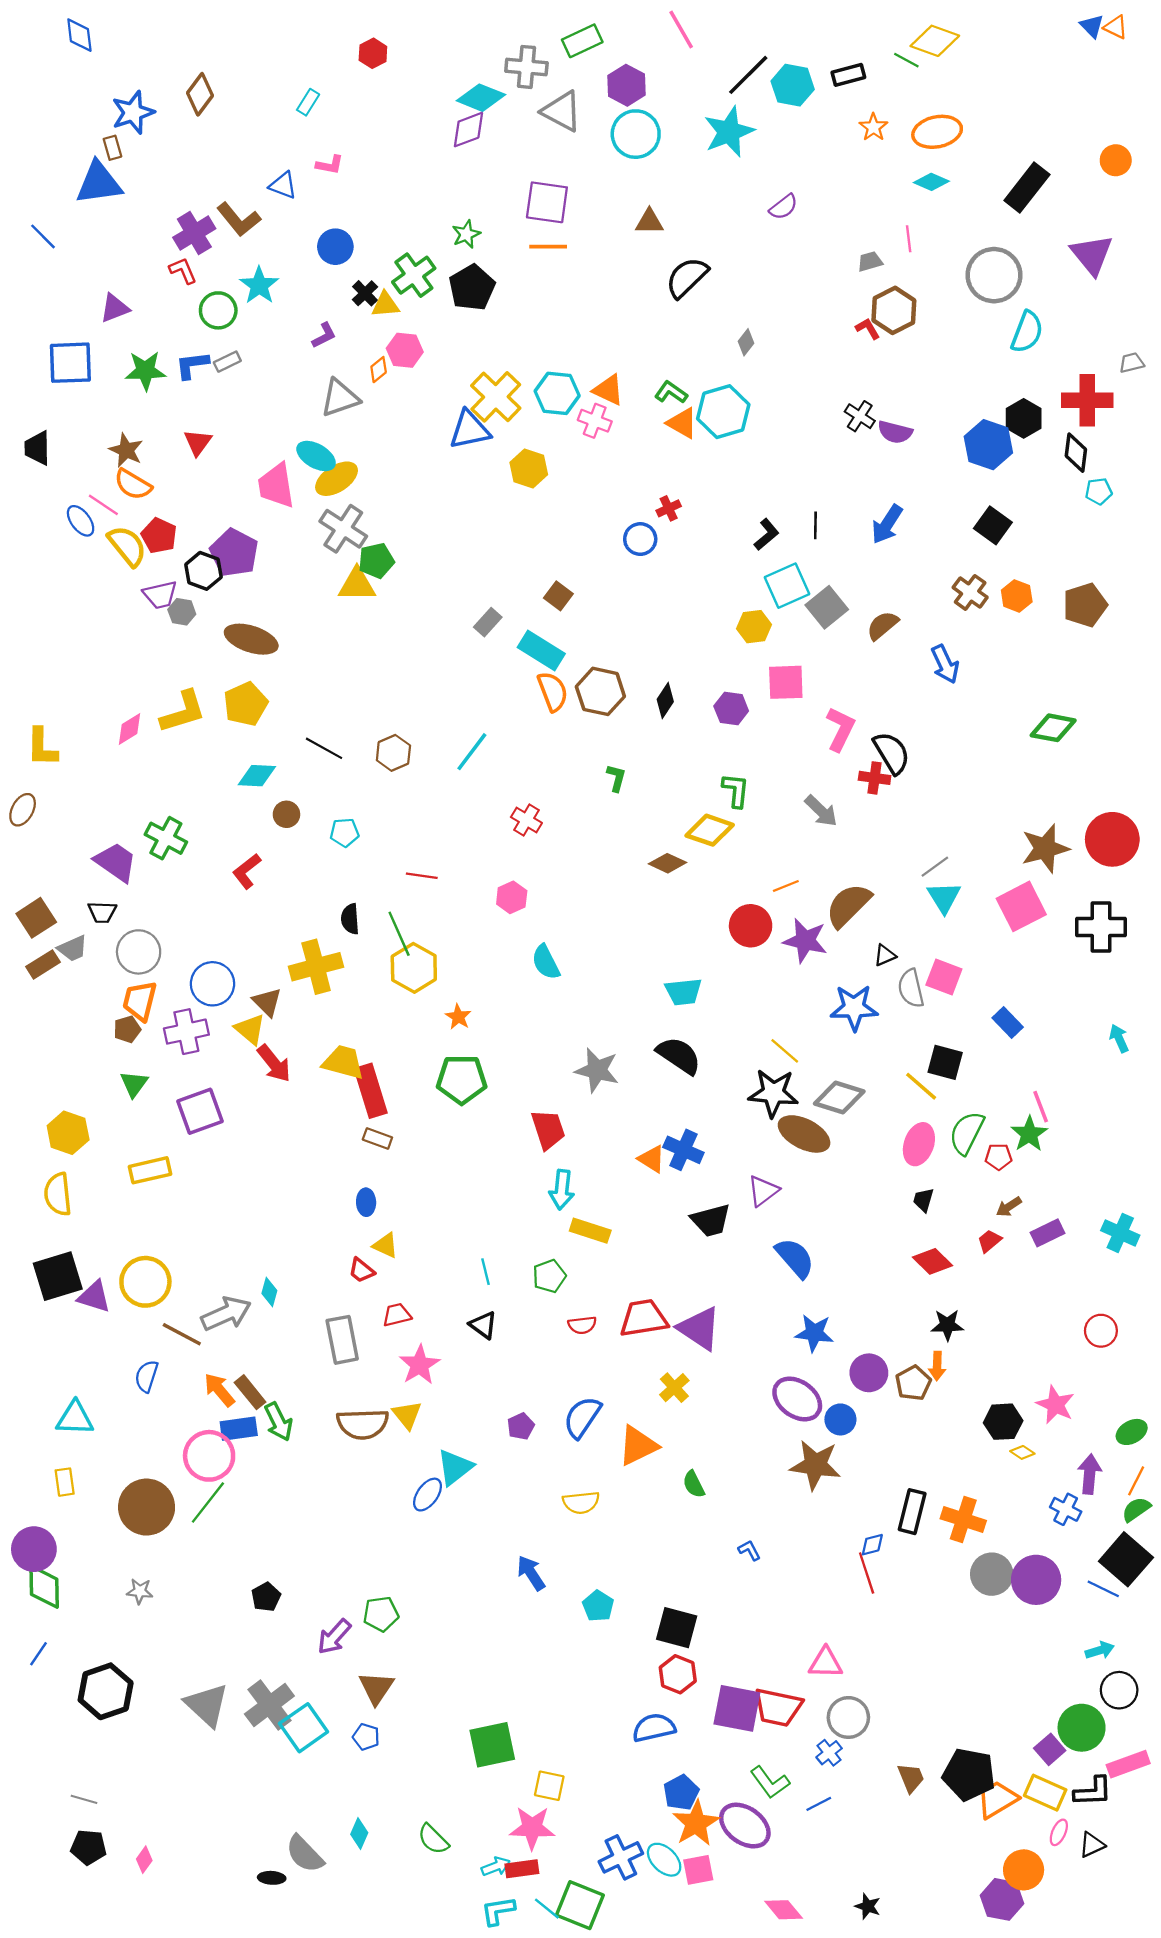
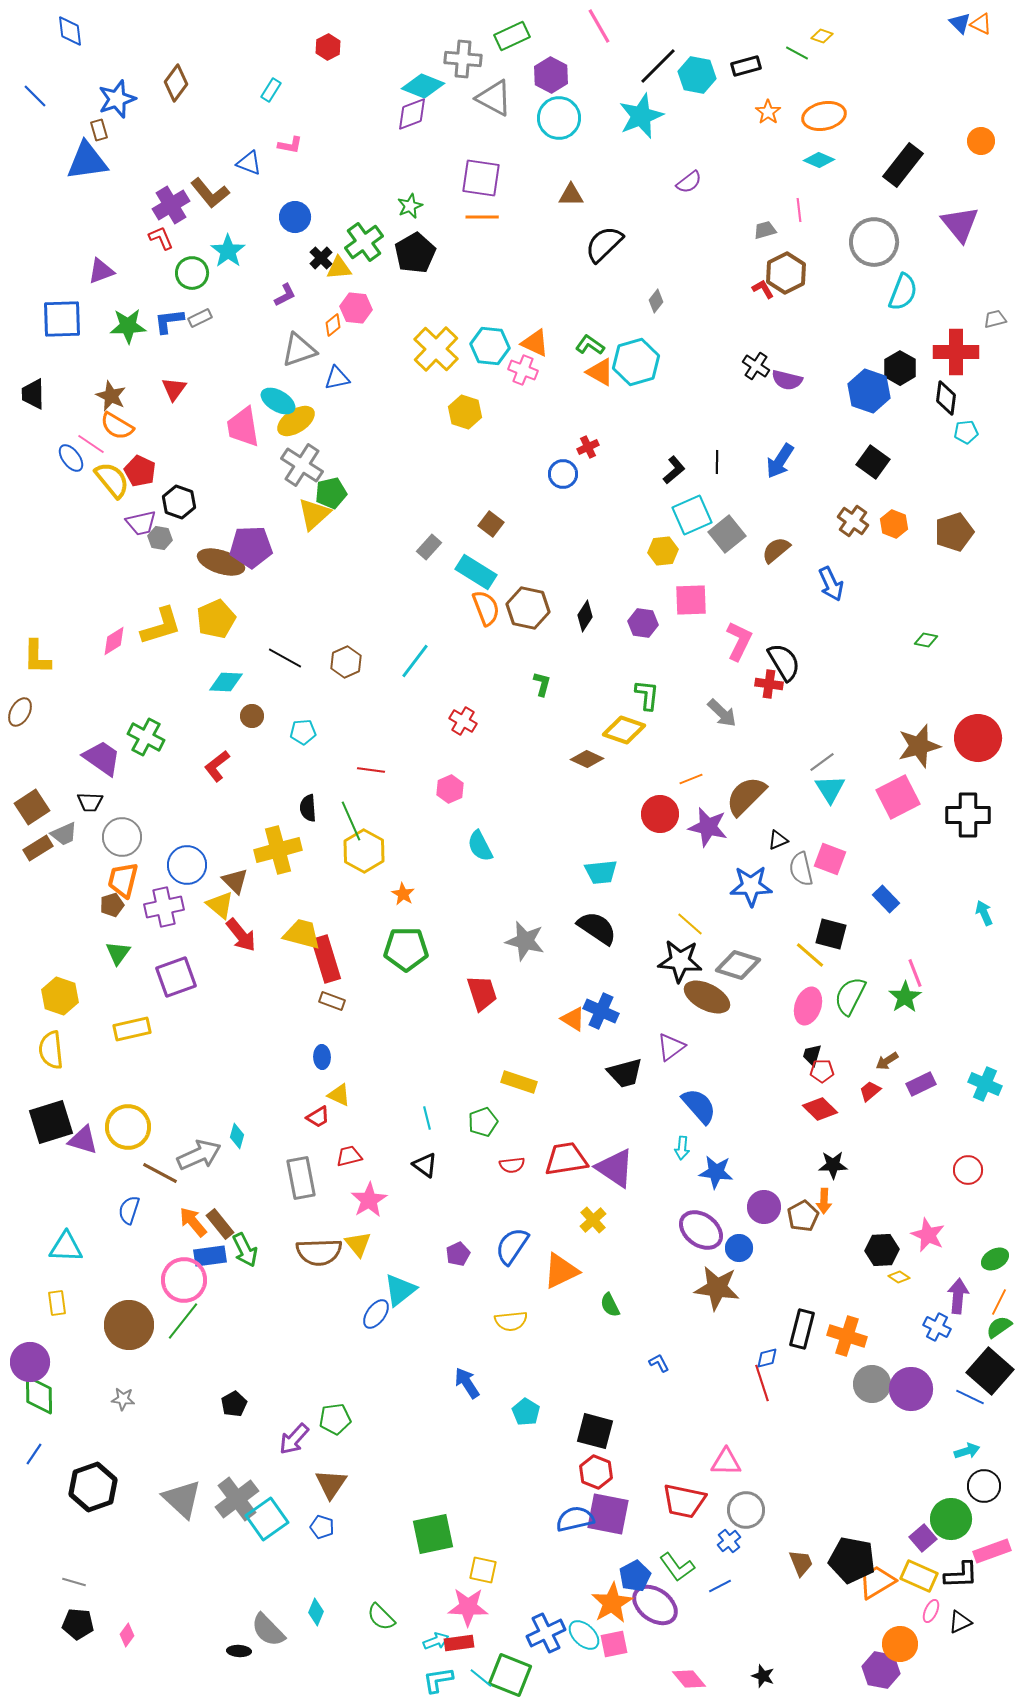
yellow diamond: (935, 41) -> (822, 36), size x0.5
blue line: (43, 236) -> (35, 96), moved
blue triangle: (470, 430) -> (337, 378), moved, size x0.7
purple pentagon: (234, 553) -> (251, 547), moved, turned -30
yellow triangle: (357, 585) -> (314, 514), turned -42
green diamond: (1053, 728) -> (926, 640), size x0.6
red pentagon: (999, 1157) -> (822, 1071), moved
cyan arrow: (562, 1190) -> (682, 1148), moved, size x0.7
red trapezoid: (362, 1270) -> (318, 1117), turned -70
purple square: (737, 1708) -> (608, 1514), moved
blue pentagon: (681, 1793) -> (635, 1576), moved

